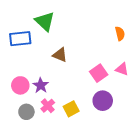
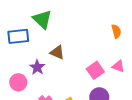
purple star: (41, 85) -> (37, 67), moved

